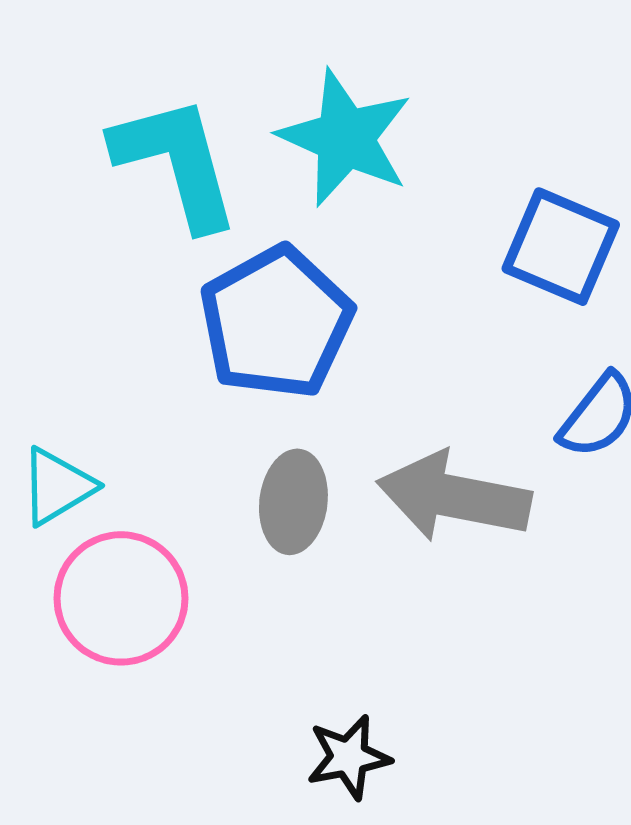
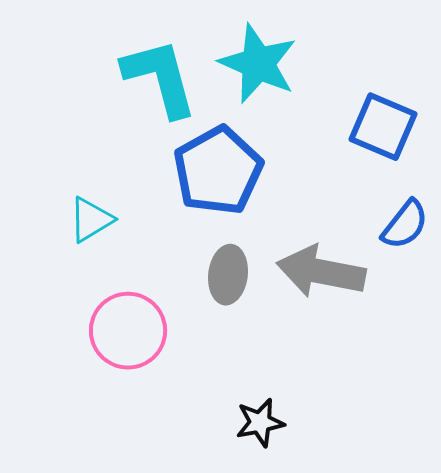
cyan triangle: (57, 486) -> (91, 220), moved

